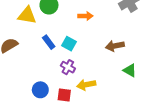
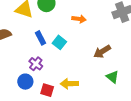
brown arrow: (115, 46) -> (102, 52), turned -30
purple cross: (68, 67) -> (36, 64), moved

